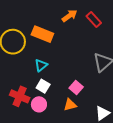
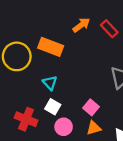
cyan triangle: (41, 65) -> (50, 83), turned -32
pink circle: (39, 104) -> (64, 127), moved
orange triangle: (70, 105) -> (94, 128), moved

